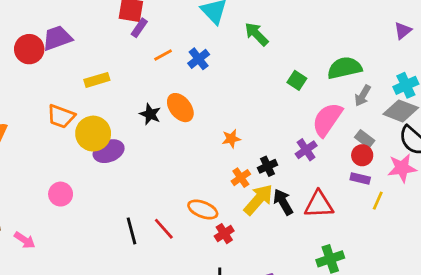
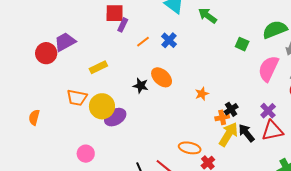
purple cross: (306, 150) -> (268, 111), moved
orange cross: (241, 178) -> (222, 117), moved, turned 32

